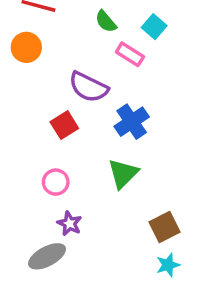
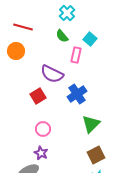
pink rectangle: (130, 54) -> (76, 55), turned 70
green triangle: (123, 173) -> (91, 124), moved
pink circle: (56, 182) -> (43, 129), moved

